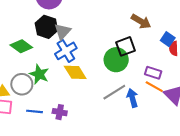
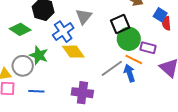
gray triangle: (63, 32) -> (84, 16), moved
green circle: (116, 60) -> (129, 39), moved
orange line: (154, 87) -> (134, 59), moved
purple cross: (60, 112) -> (82, 93), moved, size x1.5

